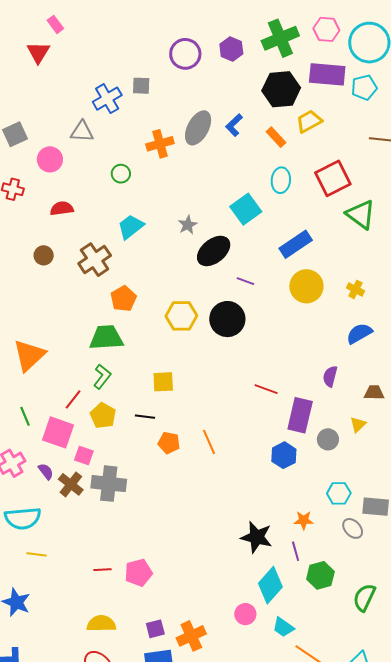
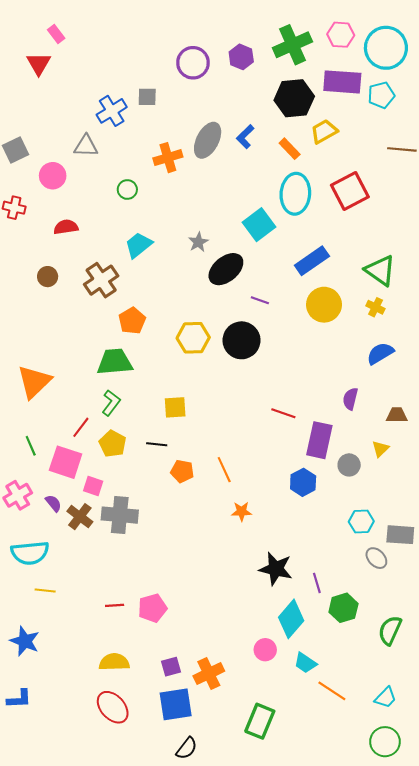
cyan ellipse: (281, 180) -> (295, 194), size x1.5
green triangle: (361, 214) -> (380, 270), moved
orange star: (304, 520) -> (241, 511), moved

